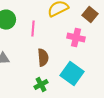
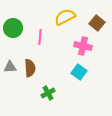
brown semicircle: (43, 58) -> (30, 68), moved
cyan square: (72, 74) -> (79, 72), moved, size x0.7

